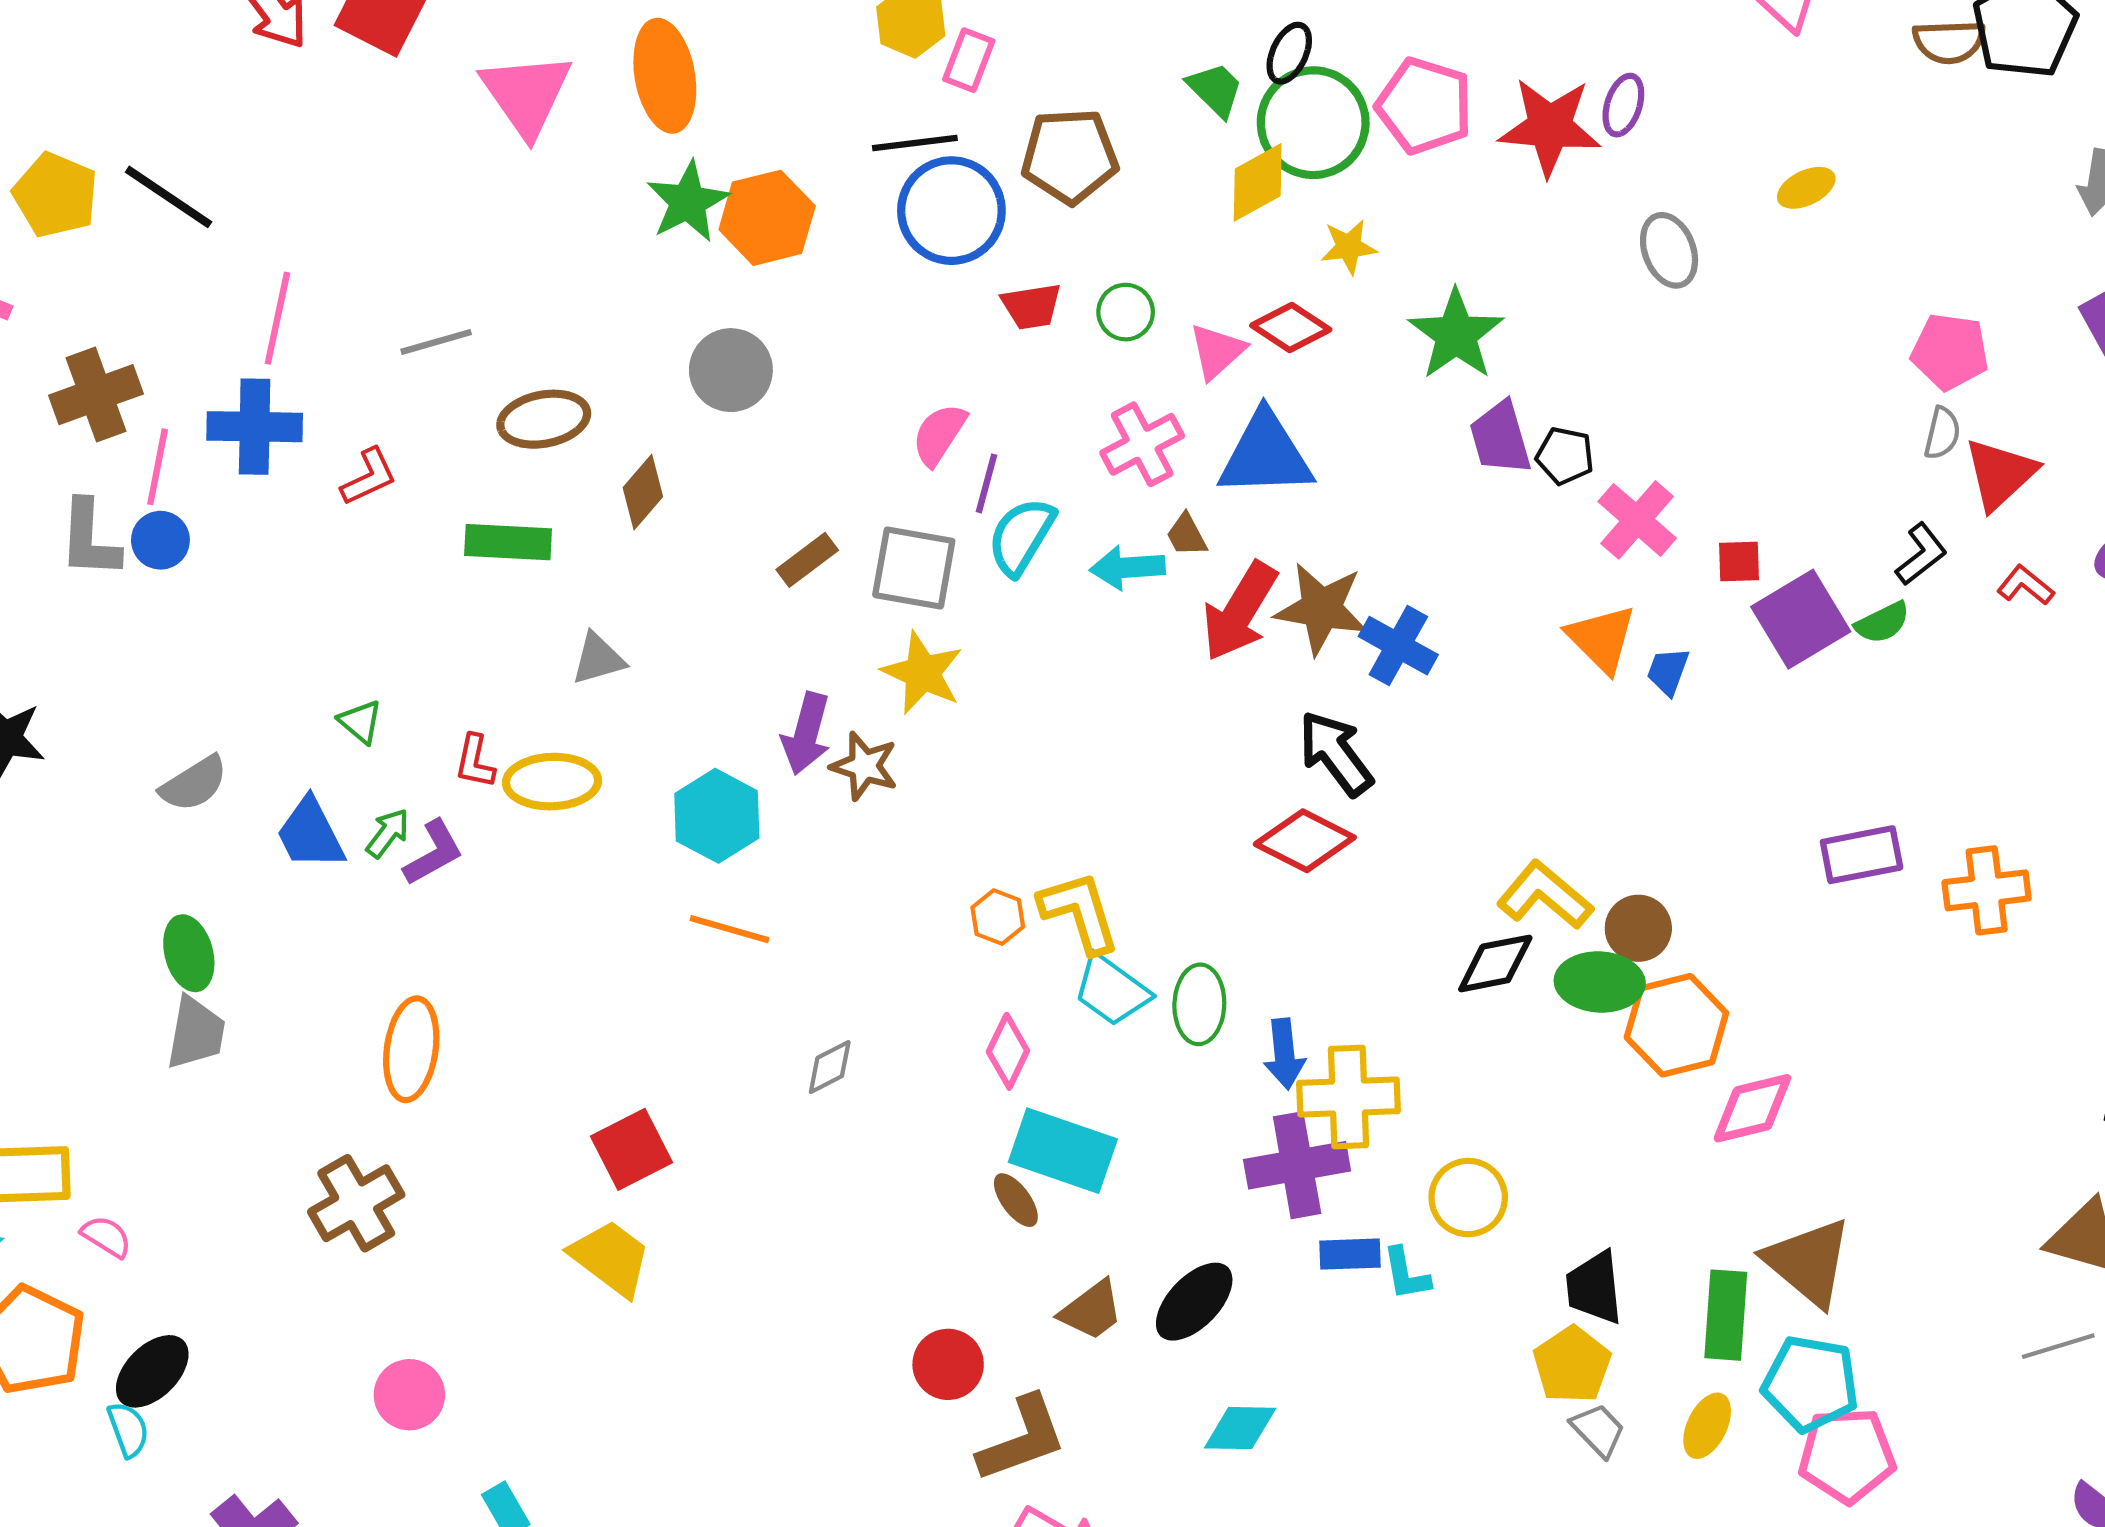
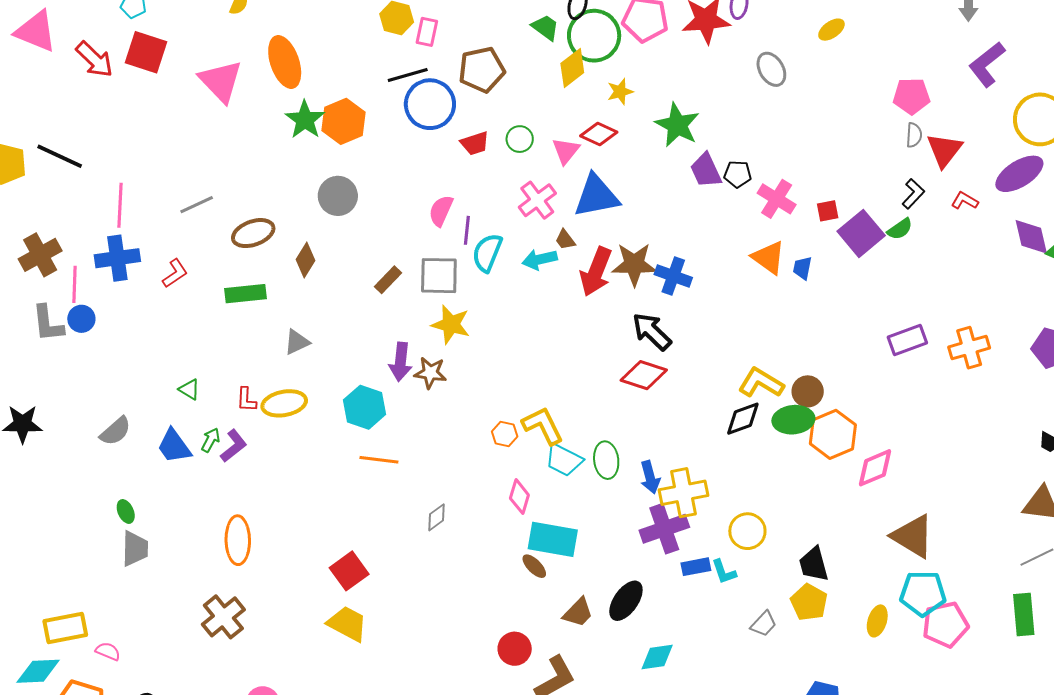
green ellipse: (189, 953) -> (126, 511), size x0.7
green rectangle: (1726, 1315) -> (1024, 615), moved
gray trapezoid: (1598, 1430) -> (764, 624), moved, turned 96

